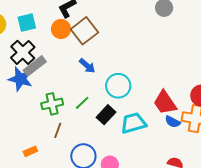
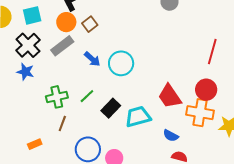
brown square: (84, 31) -> (90, 24), size x0.6
gray rectangle: (35, 66) -> (62, 46), moved
blue star: (20, 79) -> (25, 72), size x0.7
cyan circle: (118, 86) -> (121, 63), moved
blue semicircle: (173, 122) -> (171, 136), moved

